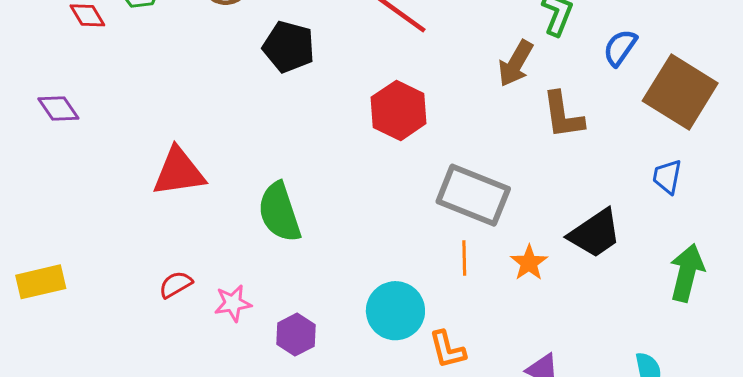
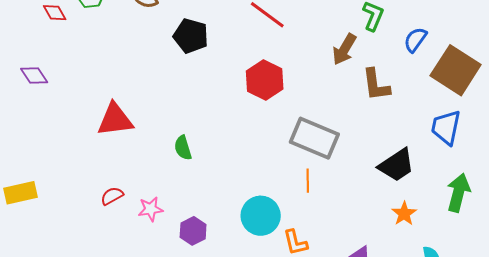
blue trapezoid: (667, 177) -> (446, 127), size x1.5
green semicircle: (279, 212) -> (183, 148), size x0.6
orange star: (529, 263) -> (404, 214), moved

